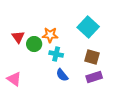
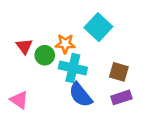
cyan square: (88, 27) -> (98, 27), moved
cyan cross: (56, 54) -> (73, 68), size x1.5
blue semicircle: (62, 75) -> (81, 95), size x1.5

